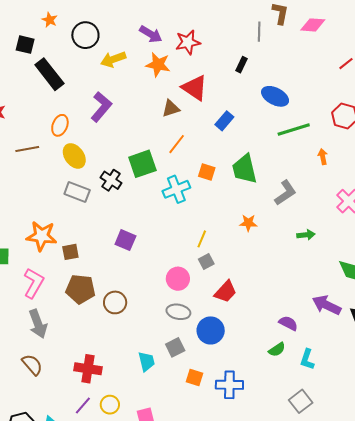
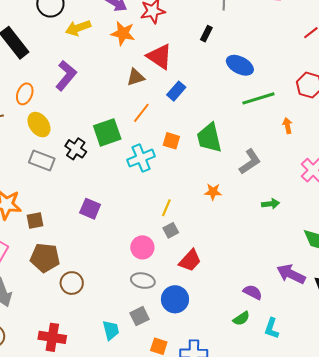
blue rectangle: (224, 121) -> (176, 91), moved
brown circle: (115, 302) -> (72, 283), moved

